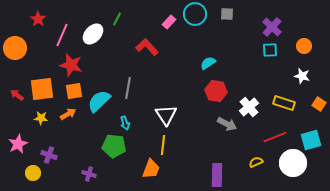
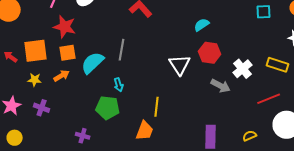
white triangle: (166, 115) -> (180, 65), moved
purple cross: (49, 155) -> (42, 108), moved
yellow semicircle: (256, 162) -> (250, 136), moved
yellow circle: (33, 173) -> (15, 138), moved

